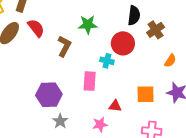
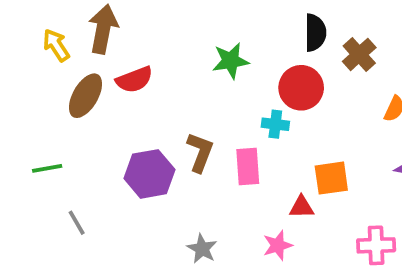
red semicircle: (36, 28) -> (134, 80), turned 114
brown L-shape: (64, 46) -> (200, 152), moved
orange square: (146, 94) -> (331, 178), moved
purple hexagon: (49, 95) -> (149, 174), moved

